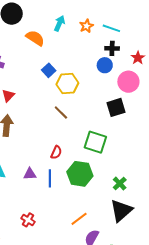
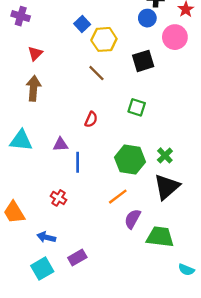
black square: (116, 107) -> (143, 61), moved
green square: (95, 142) -> (137, 107), size x0.7
green hexagon: (80, 174) -> (130, 160), moved
blue line: (50, 178) -> (78, 162), moved

